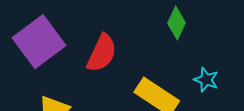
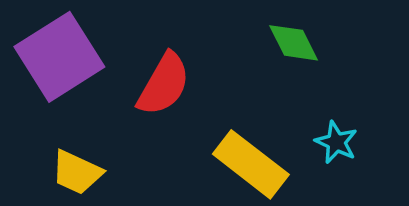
green diamond: (176, 23) -> (294, 43), turned -56

